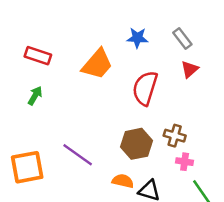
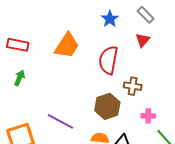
blue star: (137, 38) -> (110, 19), moved, turned -30
gray rectangle: (182, 38) -> (146, 15), moved
brown cross: (175, 136) -> (133, 86), moved

